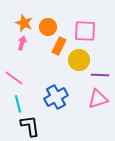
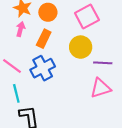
pink square: (85, 31) -> (87, 16), turned -30
orange rectangle: (59, 46) -> (44, 39), moved
blue cross: (56, 97) -> (43, 68), moved

